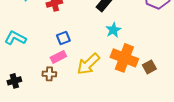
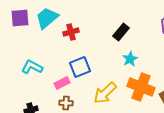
blue square: (63, 38) -> (80, 67), size x1.5
pink rectangle: (58, 57) -> (62, 83), moved

